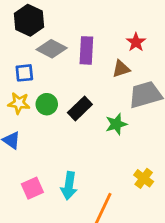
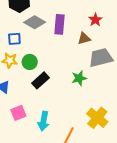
black rectangle: (80, 108) -> (40, 80), moved
yellow cross: (144, 178) -> (97, 118), size x1.5
pink square: (32, 188) -> (18, 113), moved

